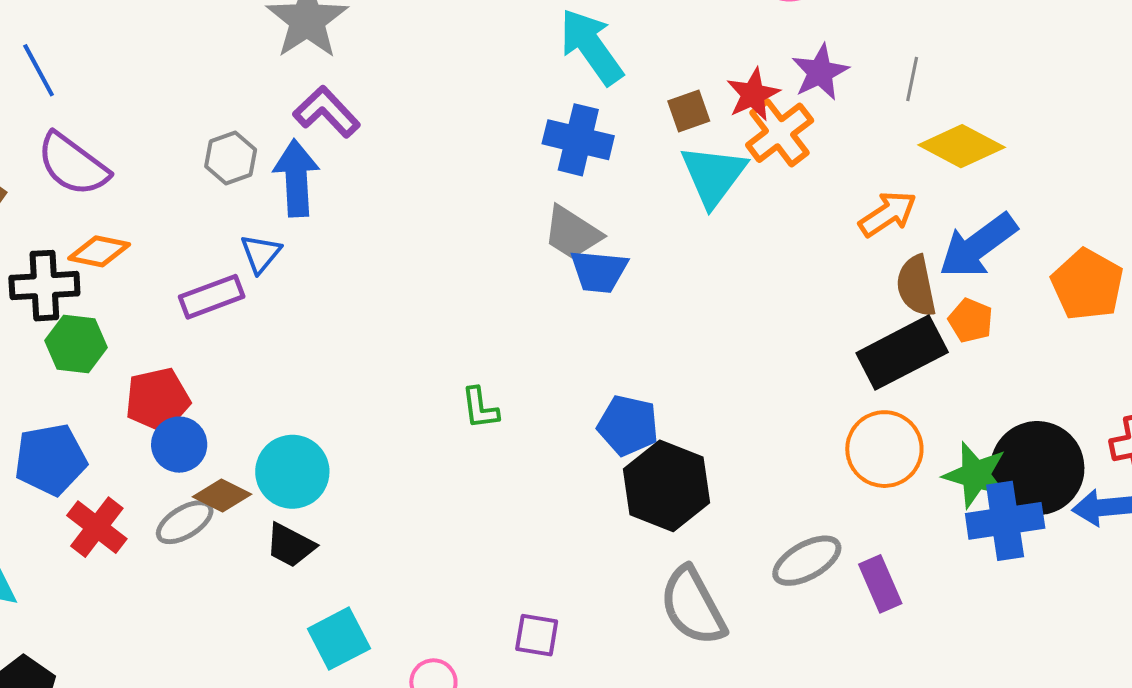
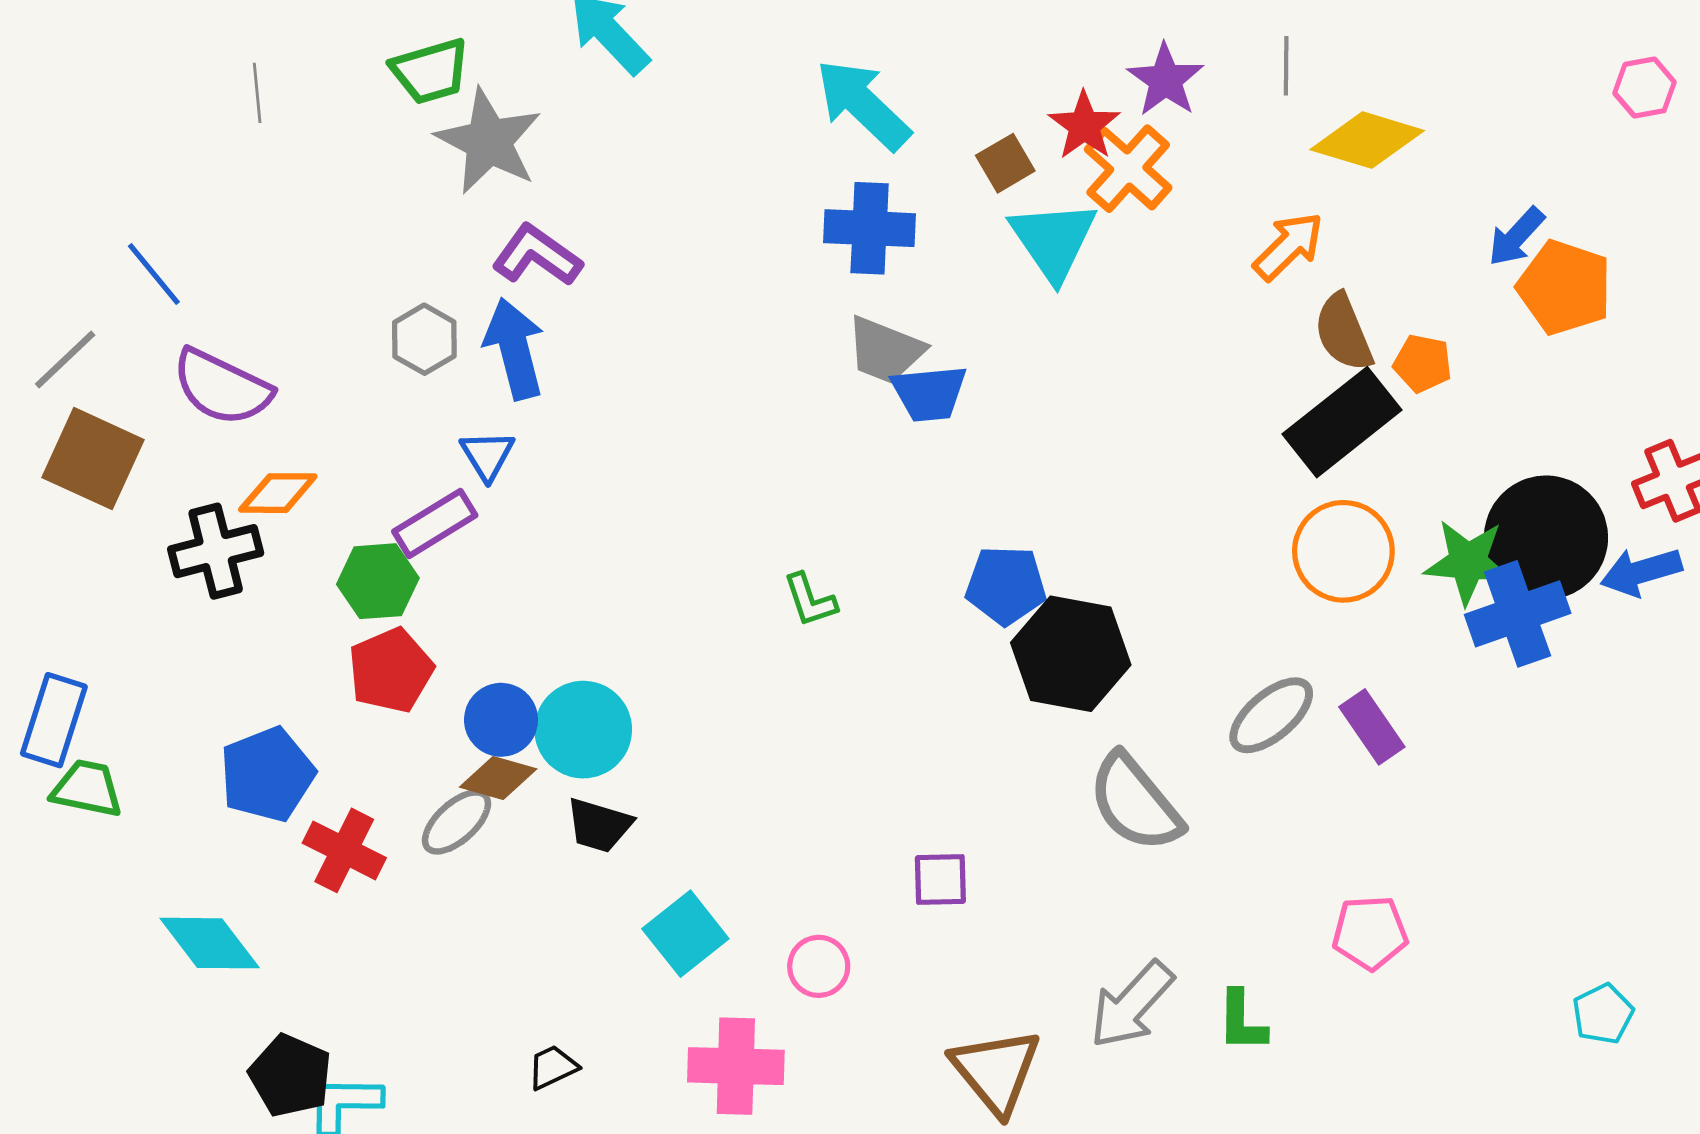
blue arrow: (978, 246) -> (1516, 237), moved, size x0.6
green hexagon: (76, 344) -> (378, 581), moved
blue circle: (179, 445) -> (501, 720), moved

